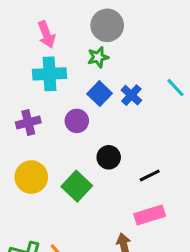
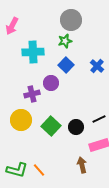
pink arrow: (46, 34) -> (12, 26), moved, turned 48
blue cross: (131, 95) -> (97, 66), moved
purple cross: (28, 122) -> (32, 94), moved
black circle: (109, 157) -> (76, 127), moved

